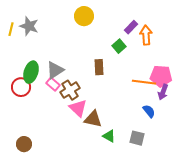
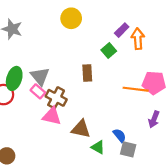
gray triangle: (55, 70) -> (40, 76), turned -36
brown cross: (70, 90) -> (56, 98), turned -30
purple arrow: (163, 92) -> (154, 119), moved
pink triangle: (78, 108) -> (52, 116), moved, turned -30
blue semicircle: (149, 111) -> (120, 135), moved

